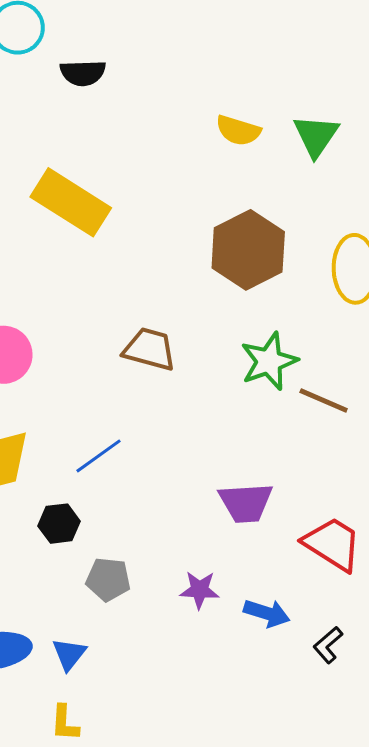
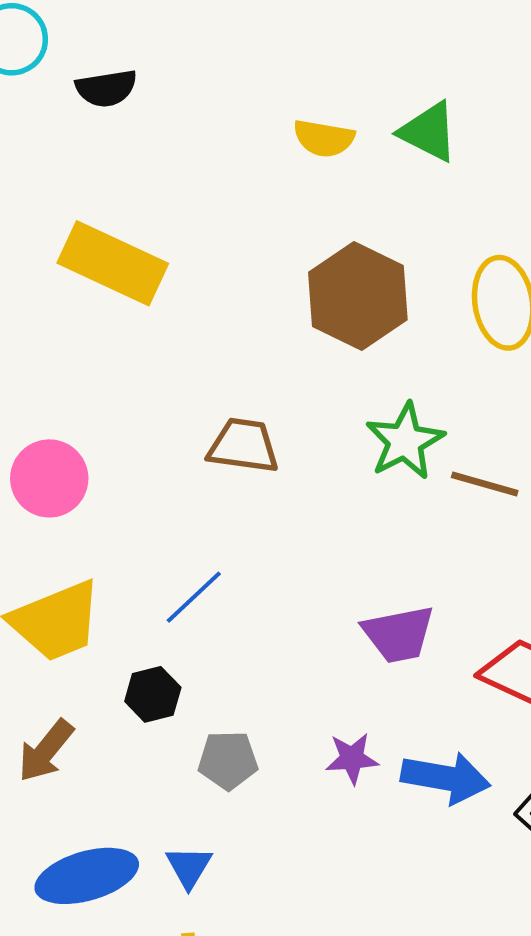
green triangle: (316, 136) -> (429, 132), turned -30
blue arrow: (267, 613) -> (446, 778), size x1.4

